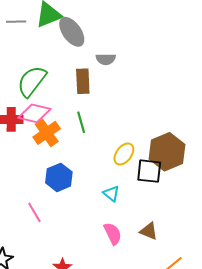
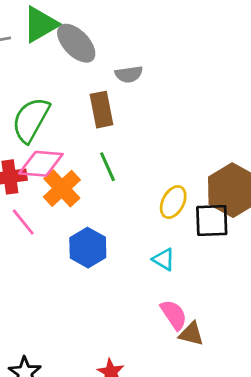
pink line: (34, 212) -> (23, 222), moved
brown triangle: (149, 231) -> (191, 334), moved

